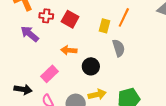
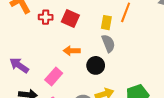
purple arrow: (30, 34) -> (19, 65), moved
gray semicircle: (119, 48) -> (108, 43), moved

